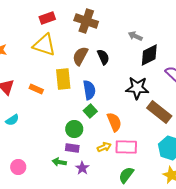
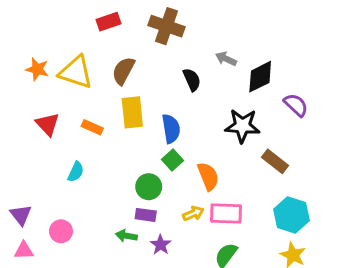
gray arrow: (135, 36) -> (226, 59), moved
yellow triangle: (44, 45) -> (76, 72), moved
brown semicircle: (80, 56) -> (123, 71), moved
brown rectangle: (159, 112) -> (275, 161), size x0.7
cyan semicircle: (12, 120) -> (76, 172), moved, turned -32
pink circle: (18, 167) -> (61, 231), moved

